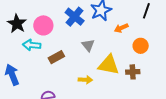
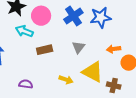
orange arrow: (121, 28) -> (114, 49), moved

